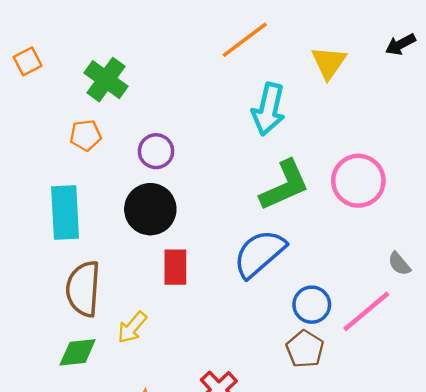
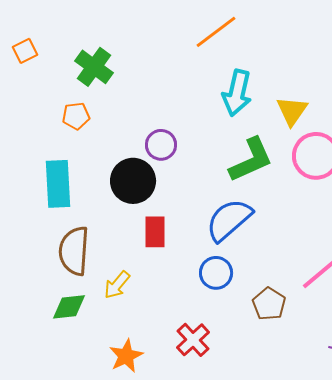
yellow triangle: (329, 63) -> (292, 111), moved
purple circle: (156, 151) -> (161, 145), moved
blue circle: (312, 305) -> (216, 273), moved

